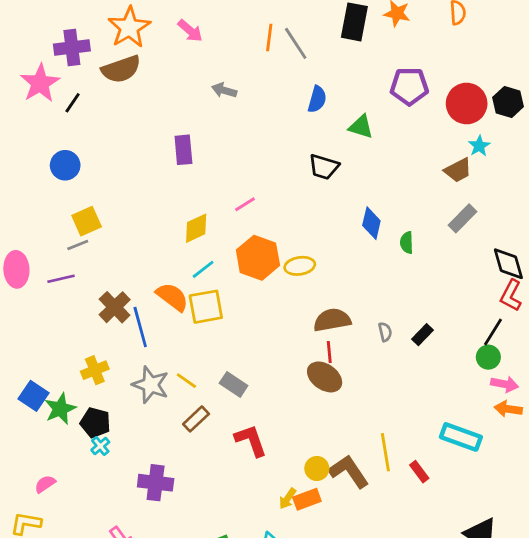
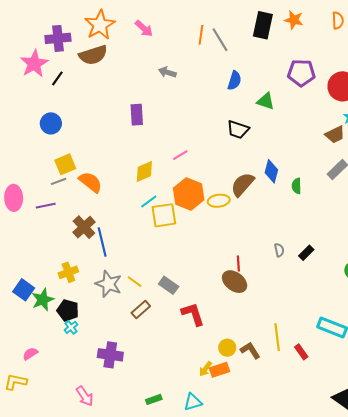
orange semicircle: (172, 297) -> (90, 182), moved
yellow square: (206, 307) -> (164, 215), moved
brown semicircle: (332, 320) -> (243, 184), moved, turned -40
red L-shape: (251, 440) -> (193, 314), moved
brown L-shape: (349, 471) -> (250, 350), size x0.7

